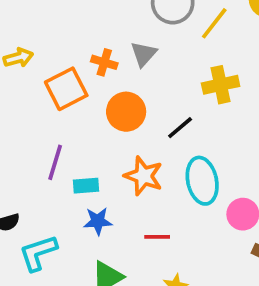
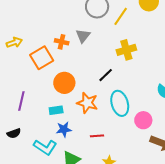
orange circle: (126, 112) -> (64, 83), moved
purple line: (55, 162) -> (21, 101), moved
cyan L-shape: (38, 253) -> (45, 147), moved, turned -125

